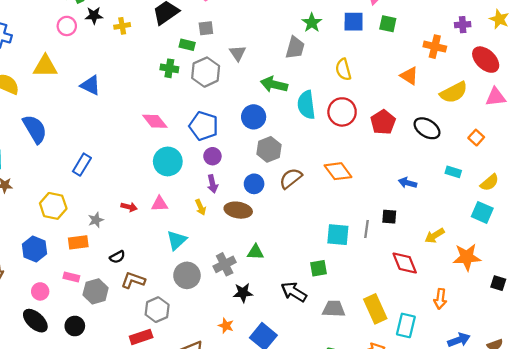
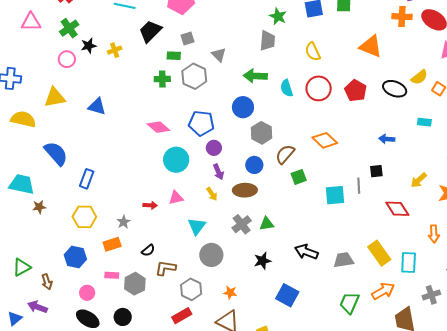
orange cross: (435, 47) -> (402, 17), moved
orange triangle: (409, 76) -> (371, 46), size x1.4
yellow semicircle: (454, 92) -> (419, 77), moved, size x0.7
cyan semicircle: (306, 105) -> (287, 88), size x0.7
blue rectangle: (82, 165) -> (87, 179), moved
gray cross: (225, 264) -> (242, 224), moved
green square: (318, 268) -> (299, 177), moved
orange star: (226, 326) -> (230, 293), moved

